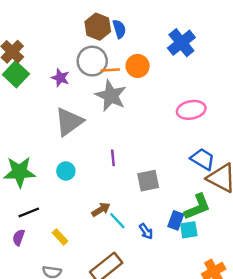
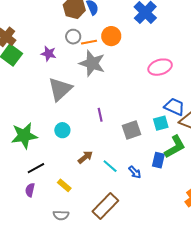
gray circle: (92, 61) -> (73, 37), size x0.6
brown arrow: (101, 209) -> (85, 157), moved
cyan square: (189, 230) -> (161, 123), moved

